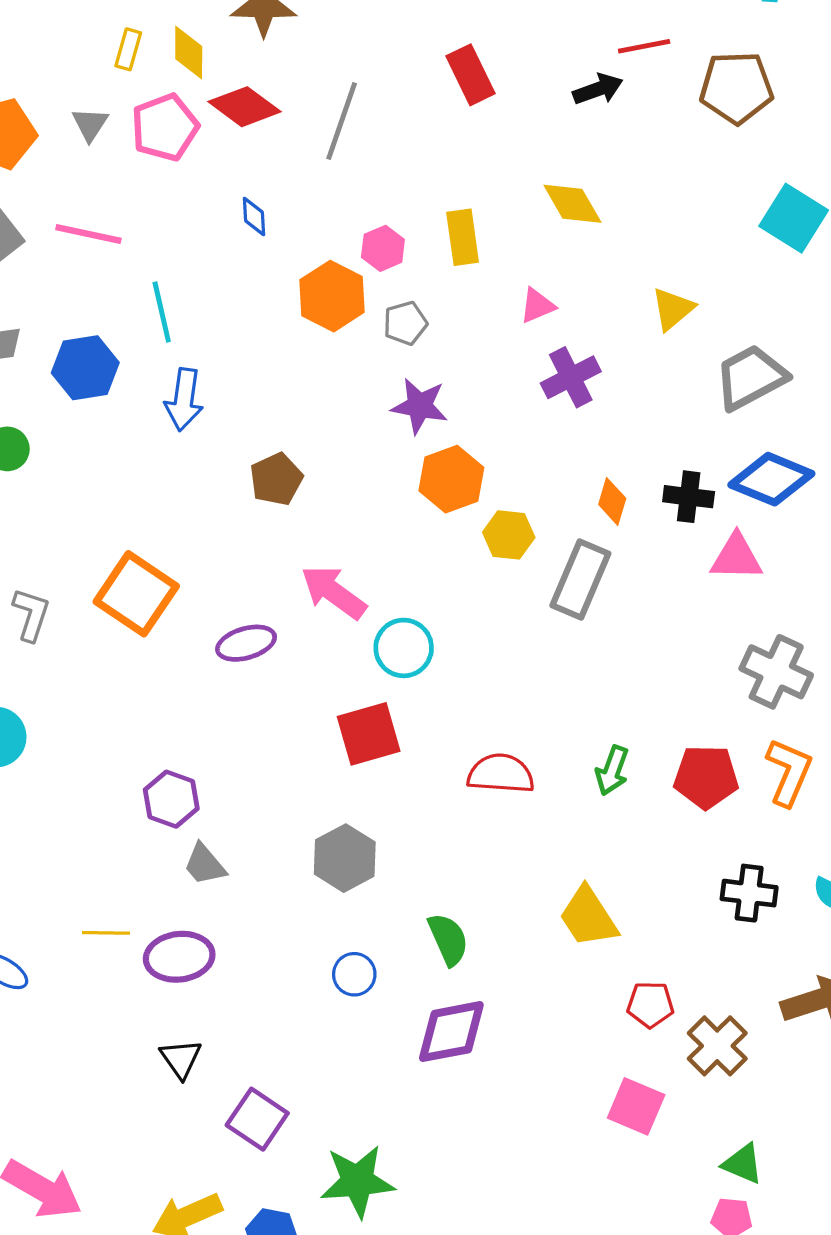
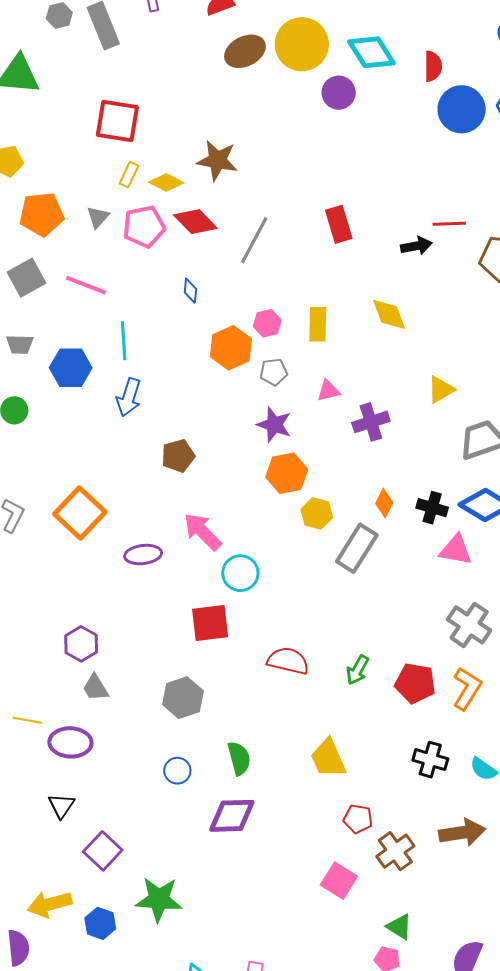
yellow diamond: (189, 53) -> (166, 183), turned -72
pink triangle: (537, 306) -> (328, 391), moved

